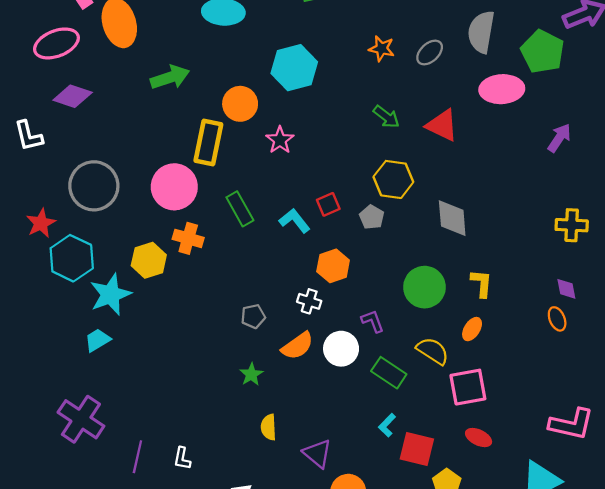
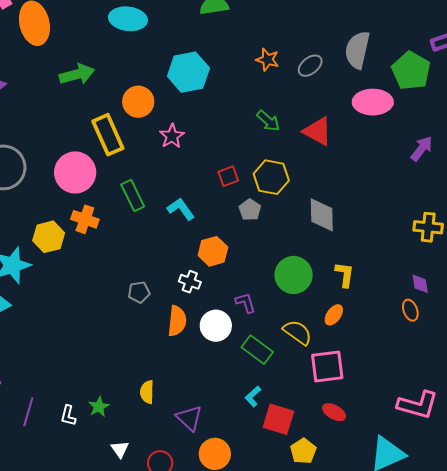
yellow rectangle: (208, 143) -> (108, 135), turned -39
red square: (328, 204) -> (228, 176), moved
orange semicircle: (297, 346) -> (177, 321), turned -52
green star: (251, 374) -> (99, 407), moved

